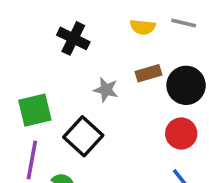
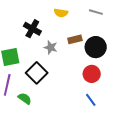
yellow semicircle: (143, 27) -> (61, 13), moved
black cross: (73, 38) -> (32, 29), moved

